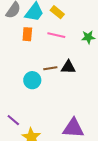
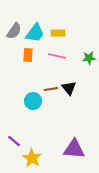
yellow rectangle: (57, 12) -> (58, 33), turned -40
black triangle: (68, 67) -> (69, 88), turned 49

